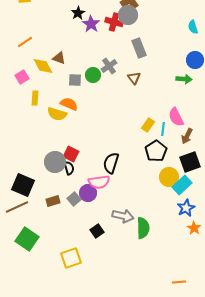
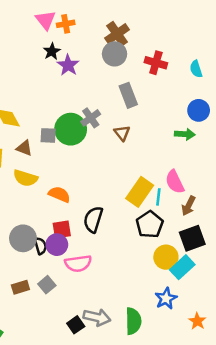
red cross: (114, 22) -> (156, 63), moved
brown triangle: (59, 58) -> (24, 148), moved
green circle: (93, 75) -> (71, 129), size x1.6
orange semicircle: (69, 104) -> (59, 194), moved
yellow rectangle: (148, 125) -> (140, 192), size x1.6
red square: (71, 154) -> (62, 230), moved, turned -35
black semicircle: (111, 163) -> (93, 219), moved
purple circle: (88, 193) -> (57, 245), moved
blue star: (186, 208) -> (166, 299), moved
gray arrow: (123, 216) -> (97, 317), moved

